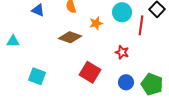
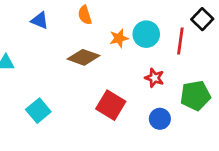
cyan circle: (122, 12) -> (146, 34), moved
cyan square: (37, 76) -> (38, 111), turned 30
green pentagon: (152, 84) -> (195, 96), moved, turned -30

